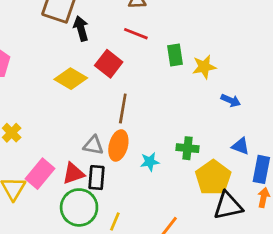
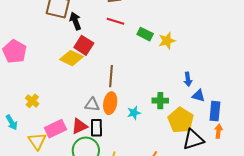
green rectangle: (175, 55) -> (145, 34), turned -49
red square: (109, 64) -> (84, 45), moved
blue arrow: (231, 101) -> (188, 79), moved, turned 64
pink rectangle: (40, 174) -> (55, 129), turned 30

